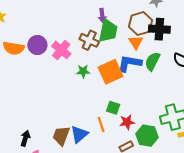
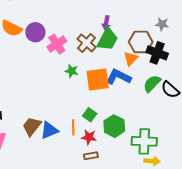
green semicircle: (152, 61) -> (152, 84), moved
red star: (127, 122) -> (89, 137), moved
green hexagon: (147, 136) -> (114, 126), moved

